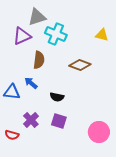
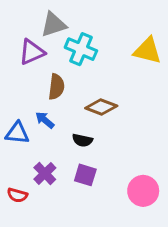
yellow triangle: (102, 35) -> (147, 51), size x1.5
brown diamond: (80, 65) -> (101, 107), moved

